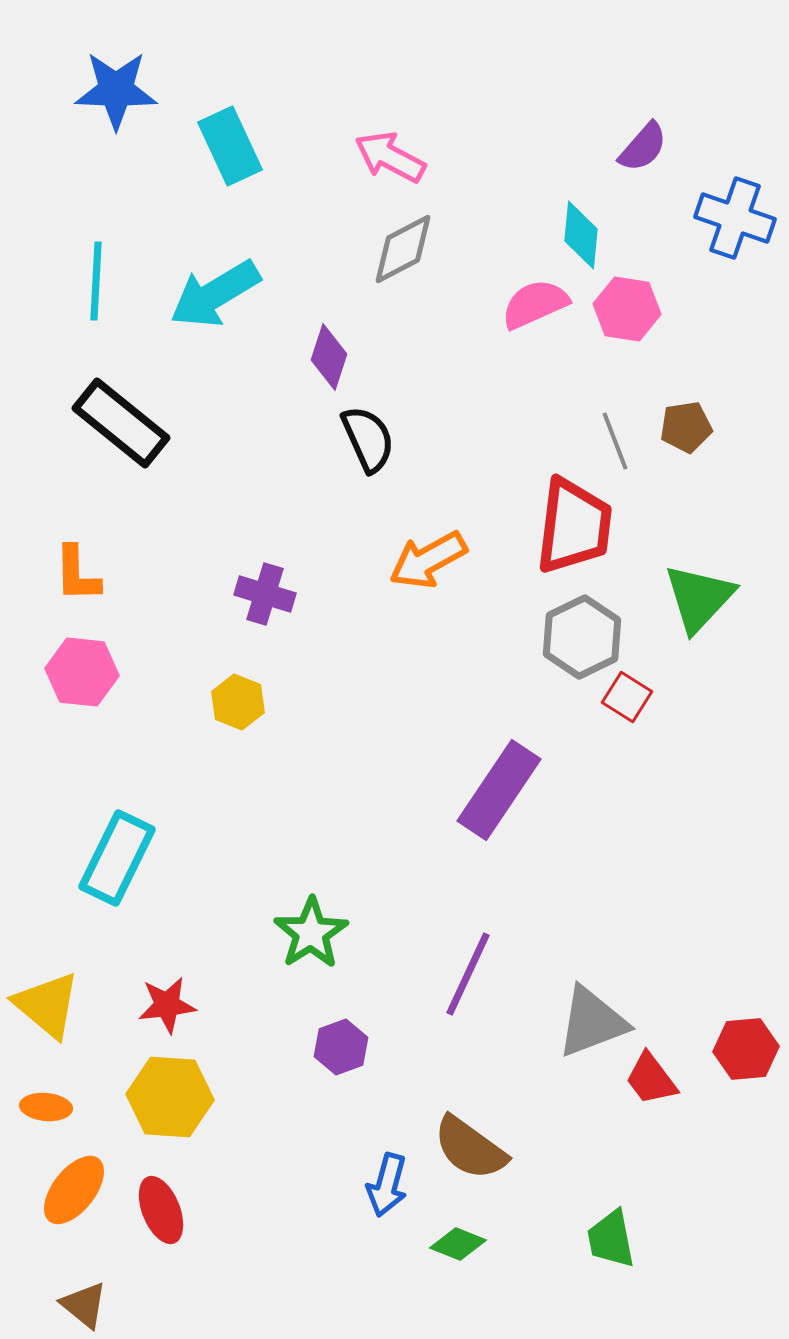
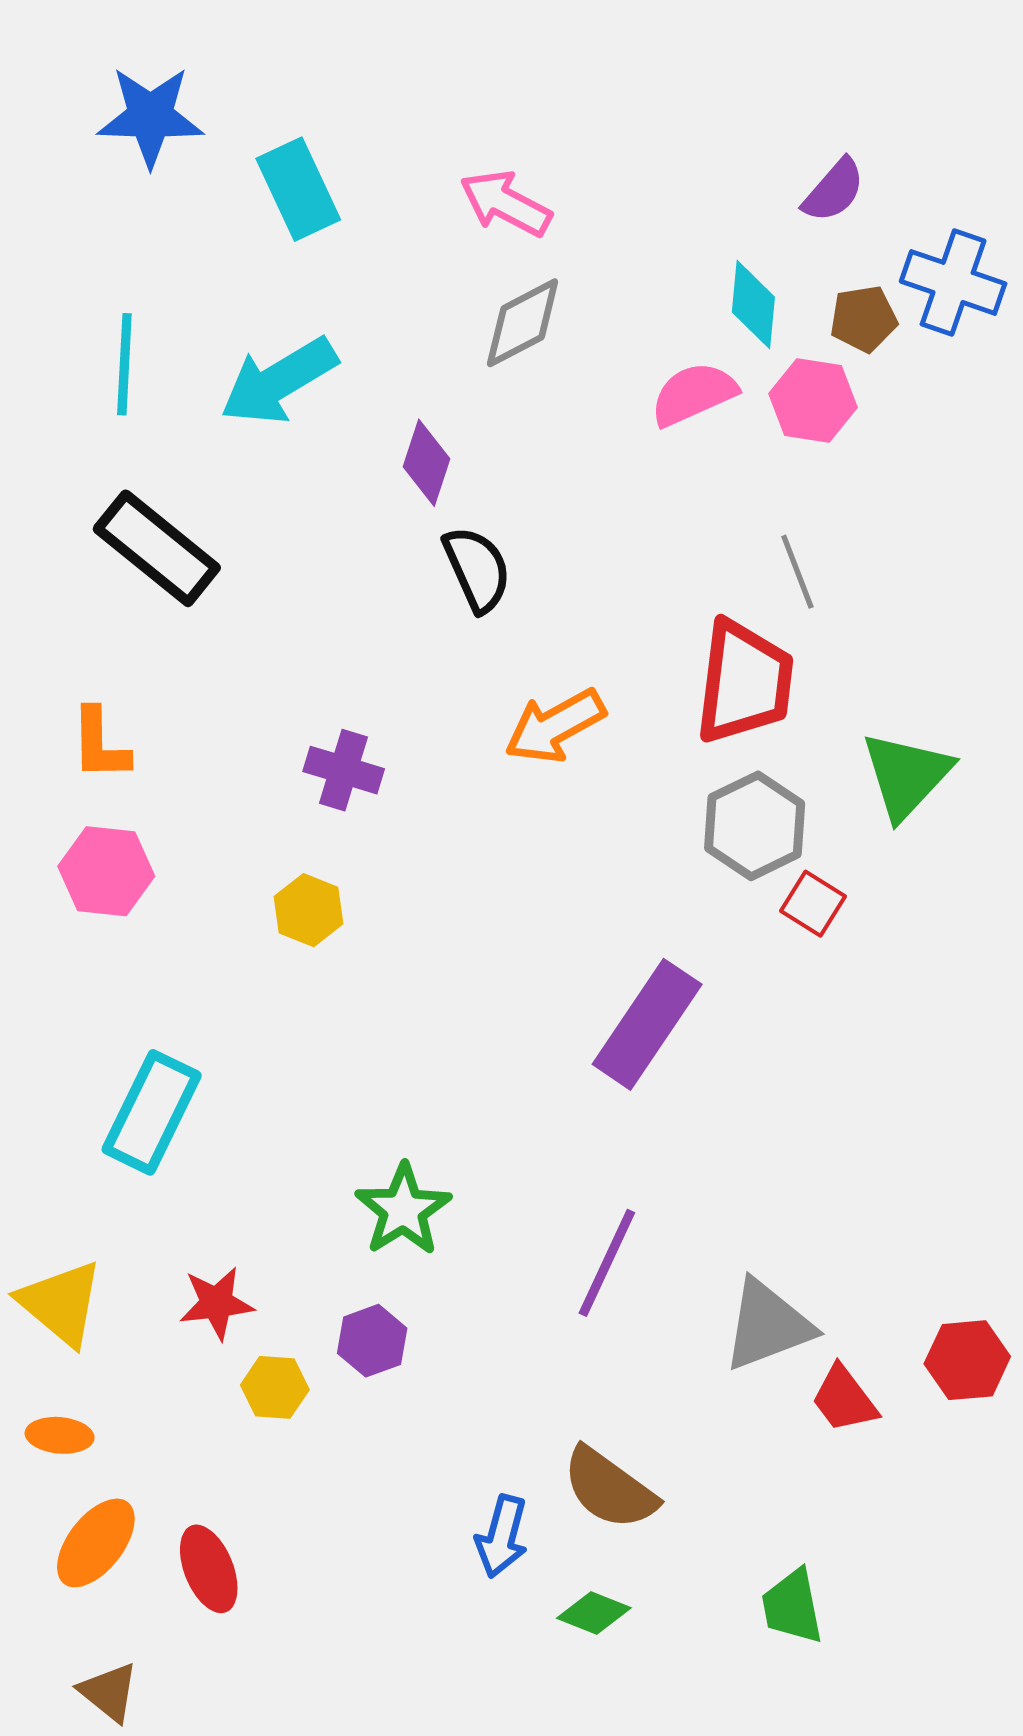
brown pentagon: (686, 427) -> (864, 319), moved
purple hexagon: (341, 1047) -> (372, 1341), moved
yellow hexagon: (170, 1097) -> (275, 1387), moved, size x0.6

